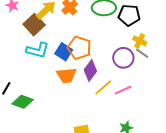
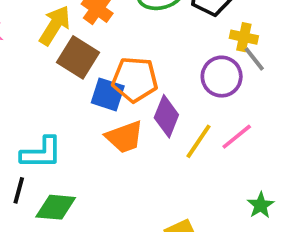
brown square: (34, 25) -> (78, 57), moved
cyan L-shape: (38, 50) -> (41, 153), moved
gray line: (142, 53) -> (254, 59), turned 32

